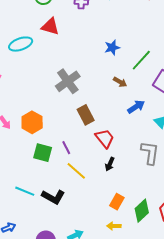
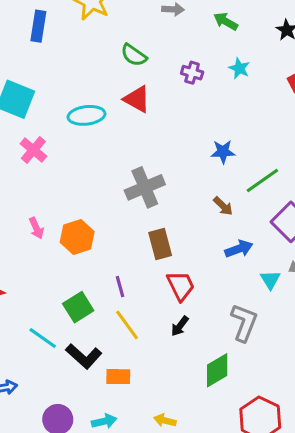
green square: (43, 153) -> (78, 307), moved, turned 30
orange rectangle: (117, 202) -> (118, 377), moved, turned 49
green diamond: (142, 211) -> (217, 370), moved

